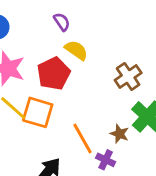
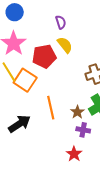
purple cross: (106, 160) -> (83, 130), moved, turned -32

